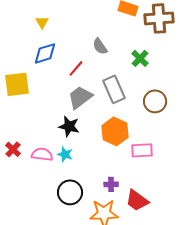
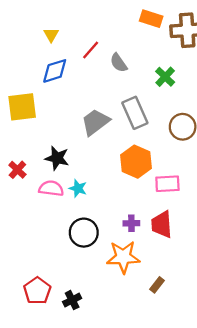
red line: (76, 68) -> (91, 50), moved
black star: (69, 126) -> (57, 158), moved
red cross: (13, 149) -> (17, 170), moved
red trapezoid: (137, 200) -> (162, 224), moved, turned 50

